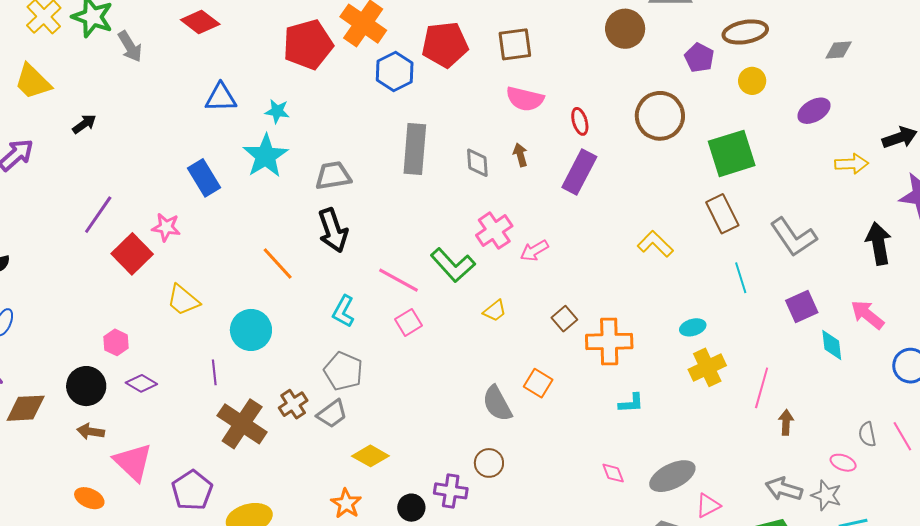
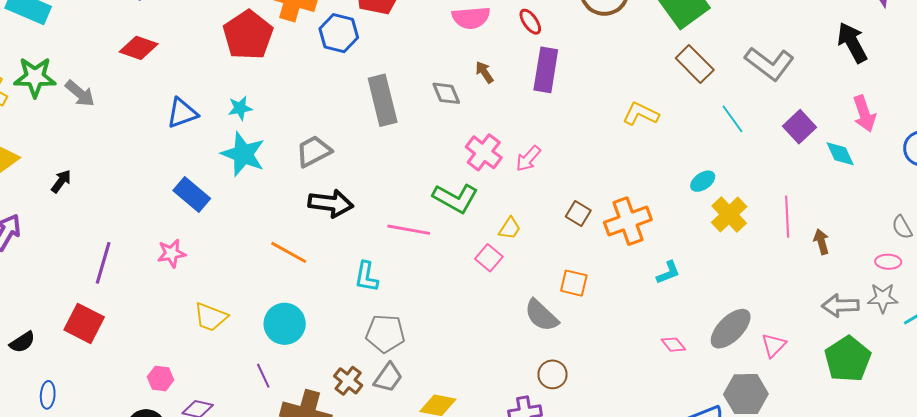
black arrow: (333, 230) -> (331, 203), turned -45
red square: (132, 254) -> (84, 323), moved
pink arrow: (867, 315) -> (864, 114), turned -129
pink square: (409, 322) -> (489, 258), moved

